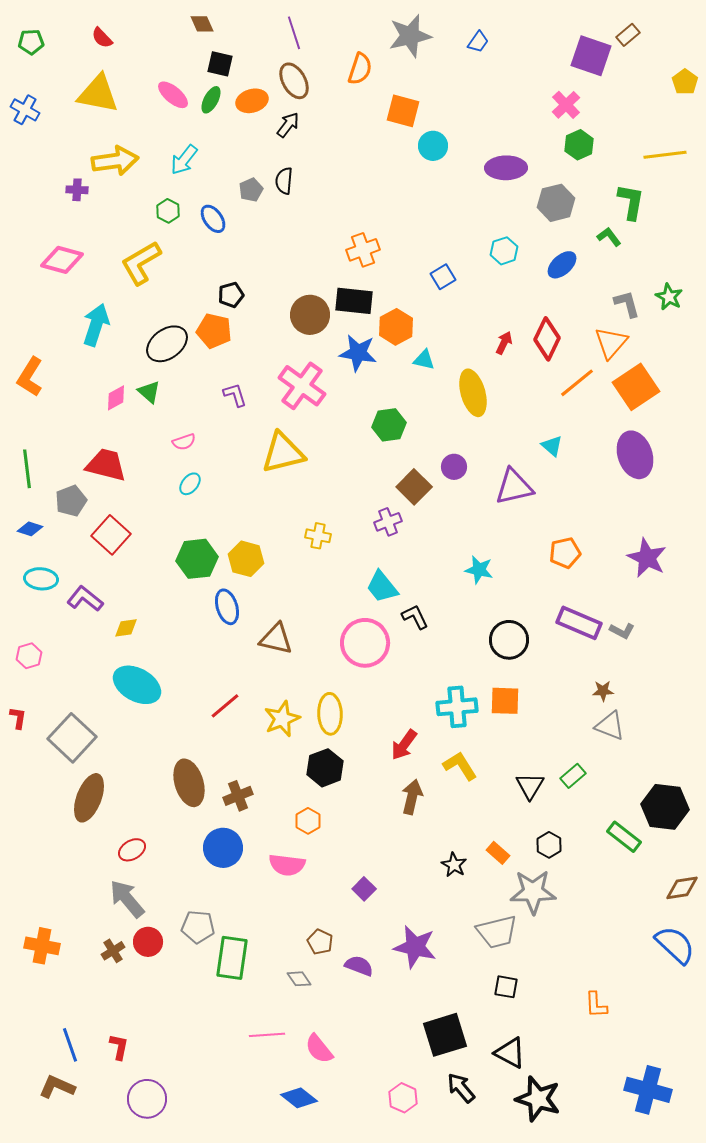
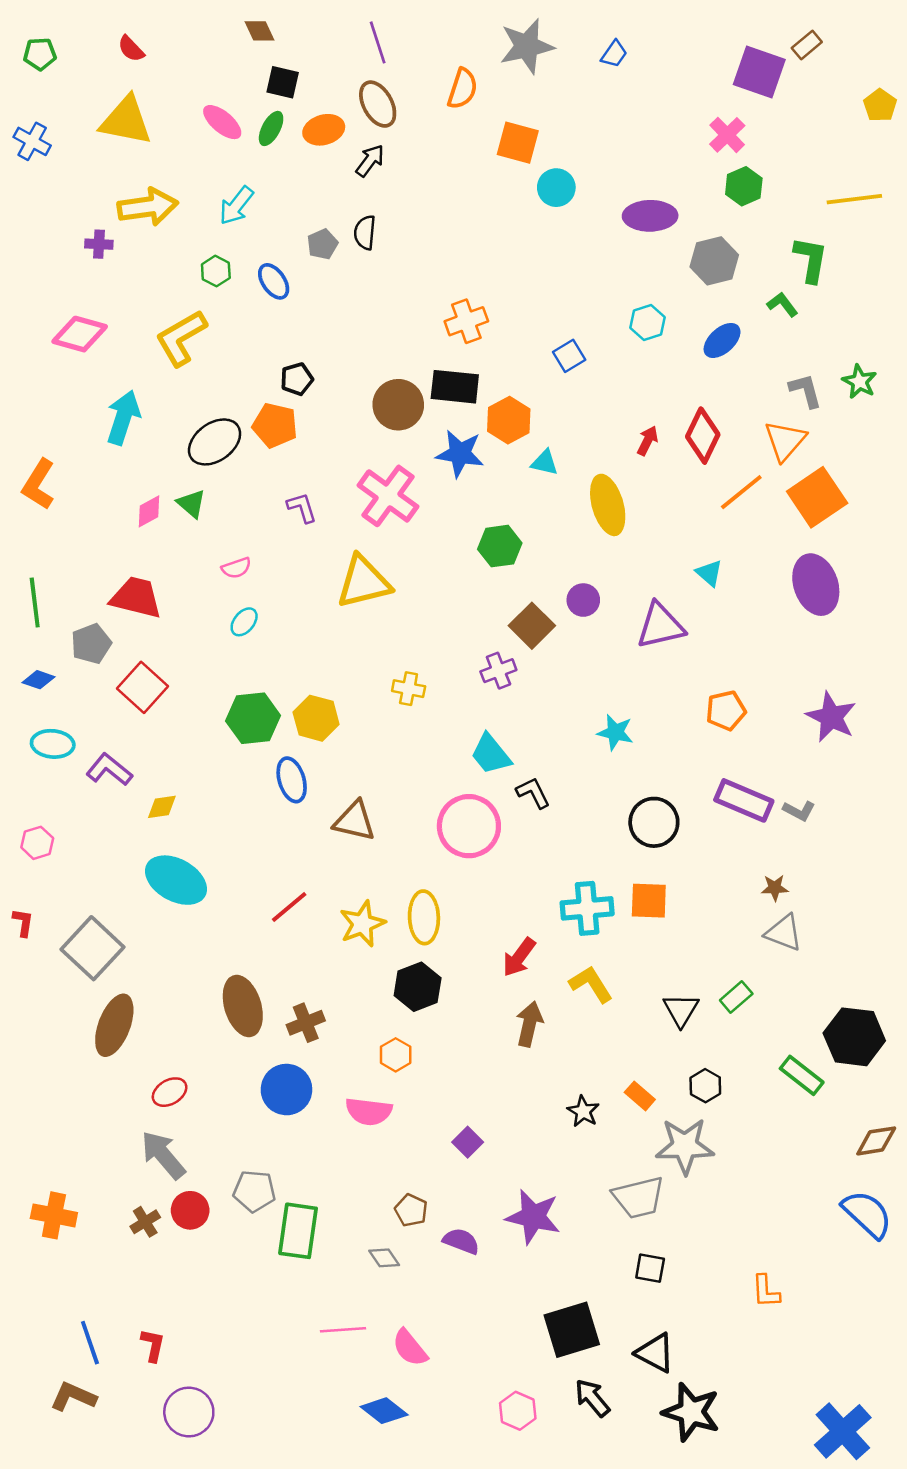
blue cross: (648, 1090) -> (843, 1431), moved, turned 33

